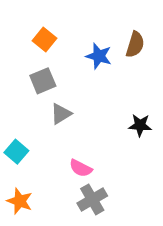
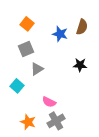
black star: (140, 125) -> (80, 65), moved
cyan square: (16, 152) -> (17, 86), moved
orange star: (20, 201) -> (28, 122), moved

